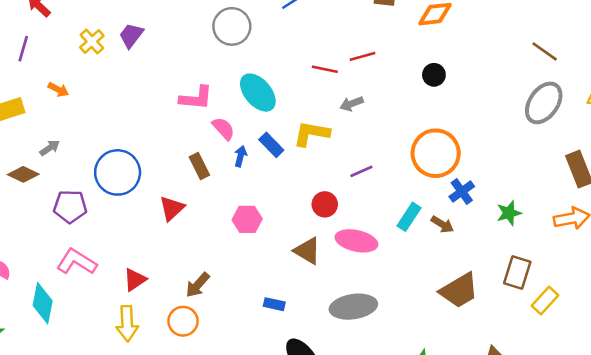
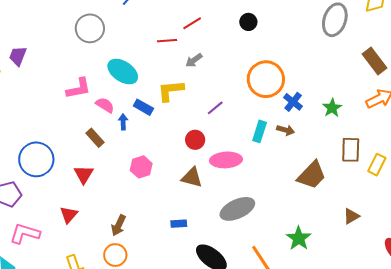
red triangle: (135, 280) -> (69, 215), moved

